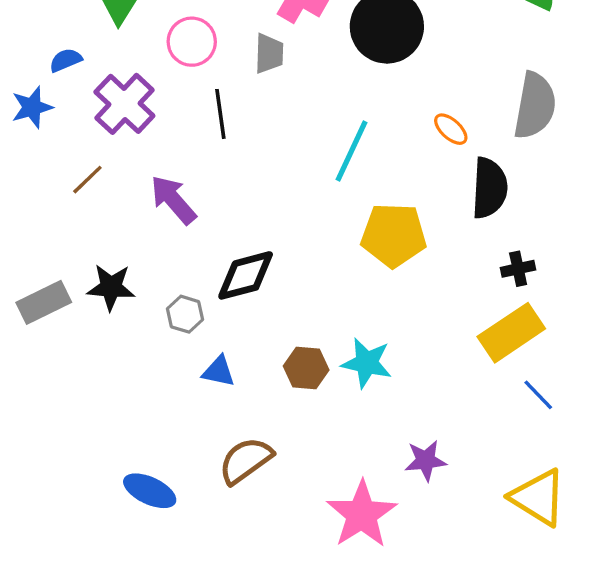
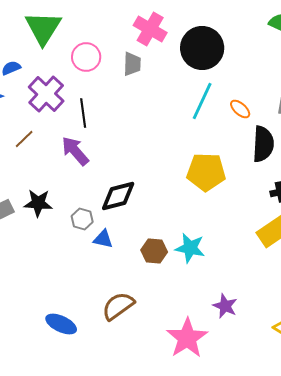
black line: (220, 114) -> (83, 113), moved
cyan line: (352, 151) -> (202, 101), moved
blue triangle: (219, 371) -> (103, 239), moved
purple star: (426, 460) -> (225, 306), turned 30

